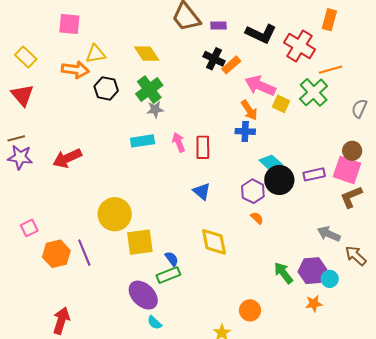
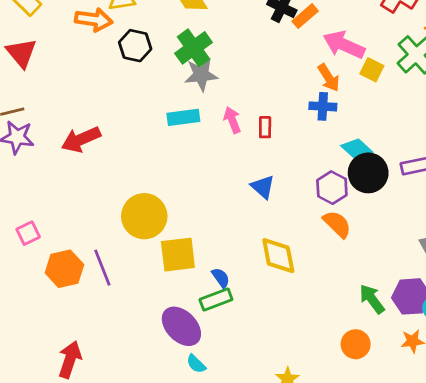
gray star: (155, 109) -> (201, 75), size x1.4
red rectangle: (203, 147) -> (265, 127), size x0.7
orange semicircle: (257, 218) -> (337, 224), size x1.6
orange circle: (250, 310) -> (356, 344), moved

